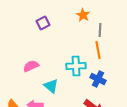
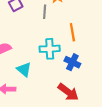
gray line: (100, 30) -> (45, 12), moved

